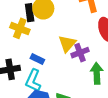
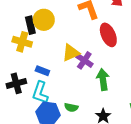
yellow triangle: (67, 44) -> (71, 53), turned 30
purple cross: (80, 53) -> (84, 60), turned -30

